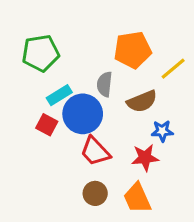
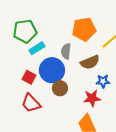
cyan rectangle: (59, 95) -> (37, 48), moved
red trapezoid: (95, 151) -> (31, 103), moved
brown circle: (95, 193) -> (60, 88), moved

